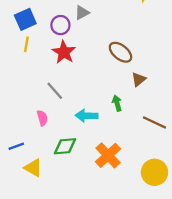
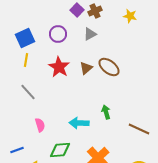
gray triangle: (82, 13) -> (90, 34), moved
purple circle: (60, 25) -> (58, 34), moved
brown triangle: (139, 79) -> (86, 68), moved
gray line: (55, 91) -> (28, 92), moved

